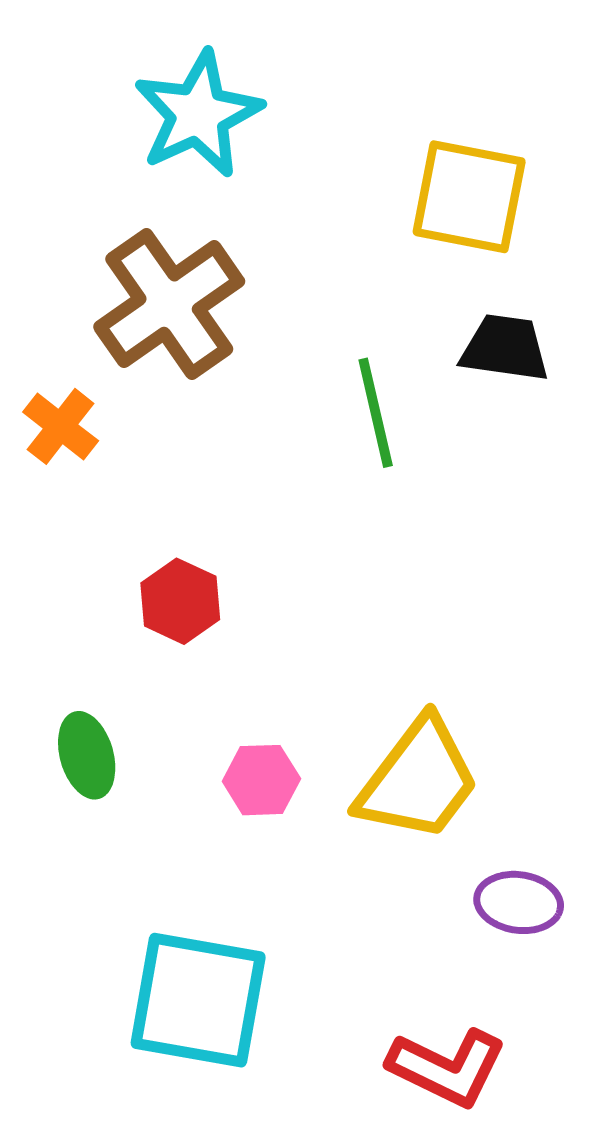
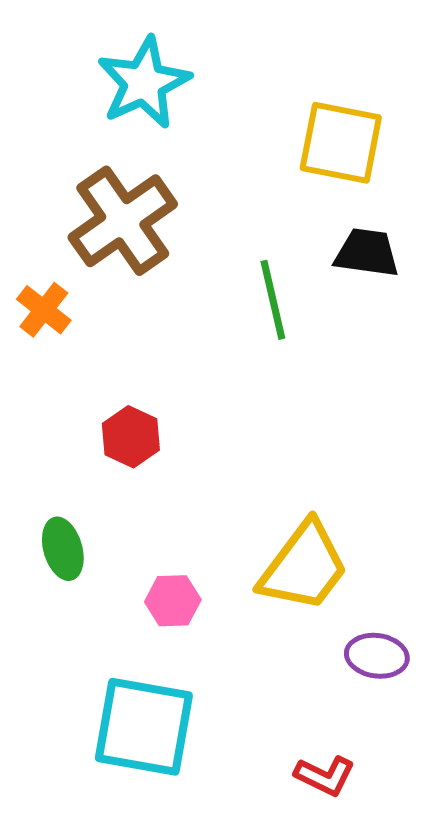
pink hexagon: (261, 780) -> (173, 601), moved
red L-shape: (447, 1068) -> (325, 776), size x0.7

